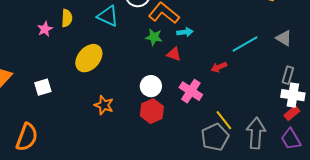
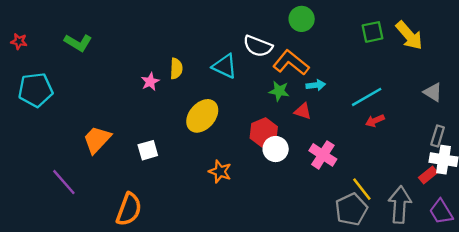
cyan line: (245, 44) -> (367, 97), moved
red arrow: (219, 67) -> (375, 121), moved
red hexagon: (152, 111) -> (264, 132), moved
red rectangle: (292, 113) -> (428, 175), moved

